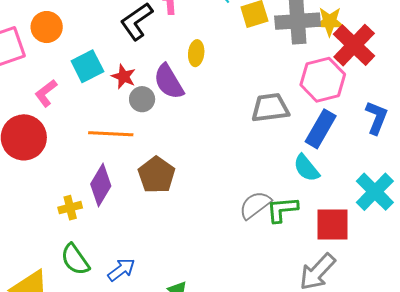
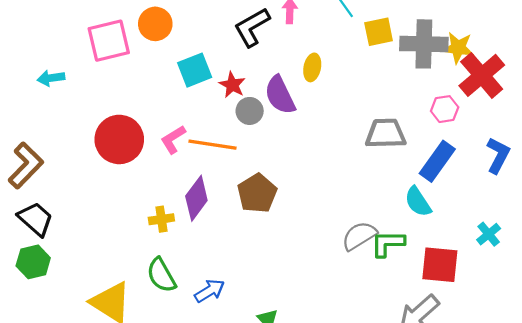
pink hexagon: (323, 80) -> (445, 109), size x0.6
pink L-shape: (46, 93) -> (173, 139), moved
cyan cross: (375, 192) -> (489, 234), size x0.6

